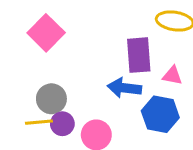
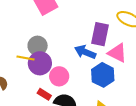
pink triangle: (172, 76) -> (117, 53), size x1.5
purple circle: (62, 124) -> (40, 63), size x1.5

